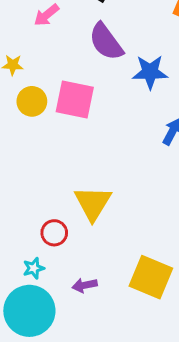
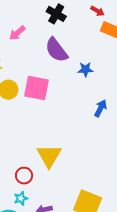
blue star: (150, 72) -> (85, 69), size x0.7
cyan star: (34, 268) -> (21, 198), moved

